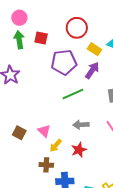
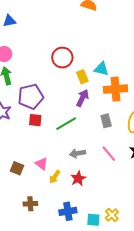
red square: (41, 38) -> (35, 120), moved
yellow rectangle: (94, 49) -> (82, 77), turned 40
purple pentagon: (64, 62) -> (31, 97), moved
brown cross: (46, 165) -> (30, 204), moved

